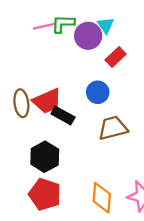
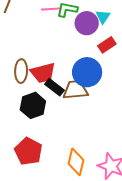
blue circle: (98, 92) -> (87, 72), size x1.5
brown trapezoid: (113, 128) -> (75, 90), moved
black hexagon: (45, 157) -> (33, 105), moved

